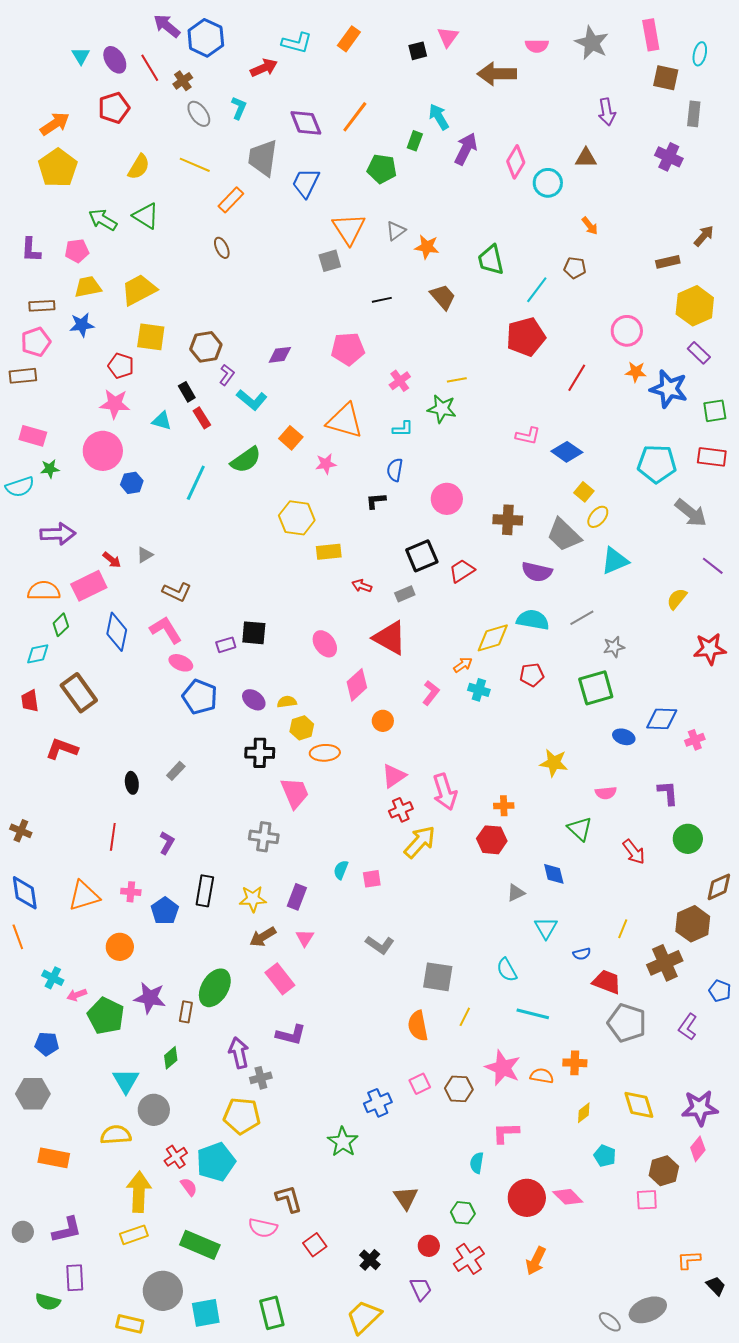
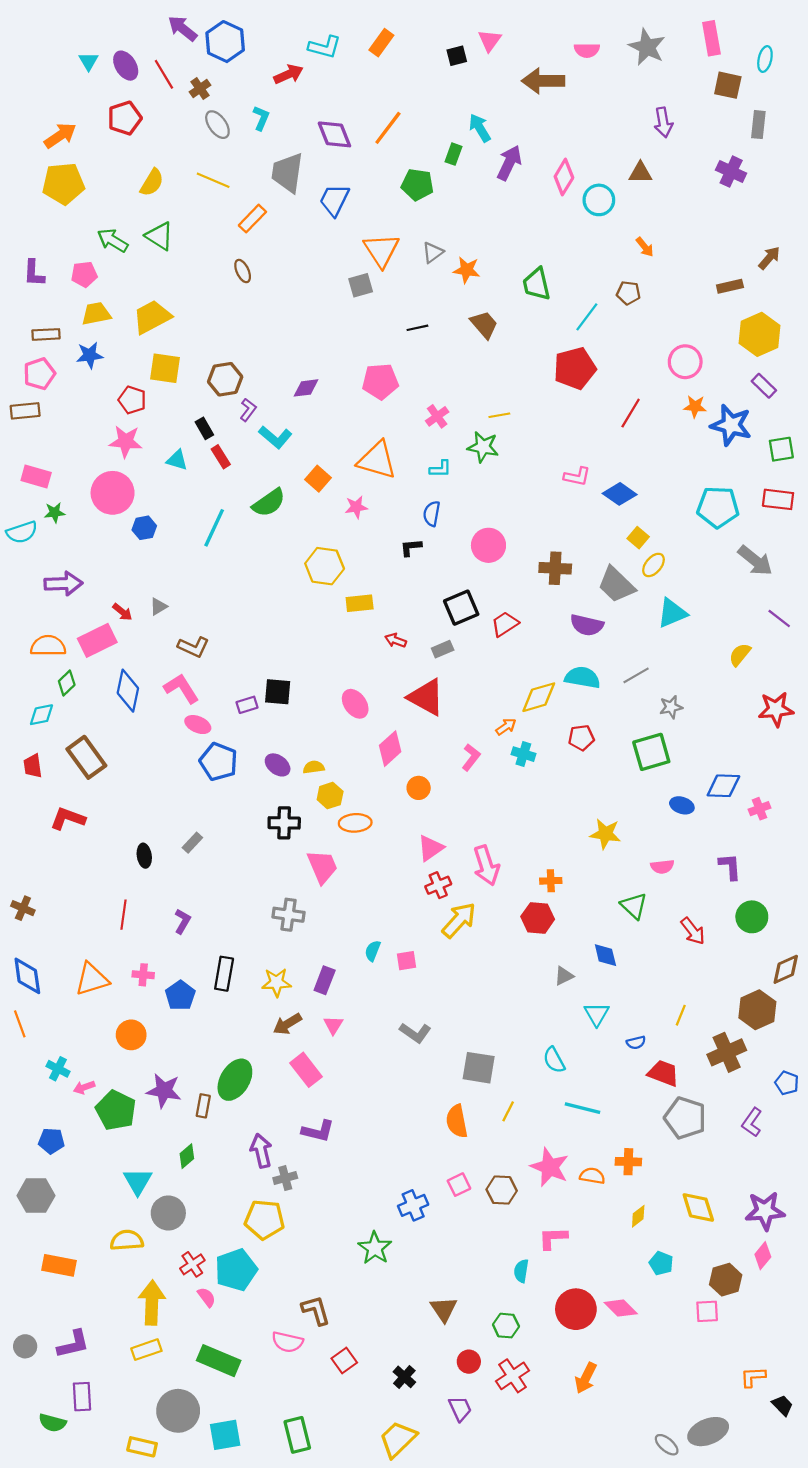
yellow pentagon: (58, 168) -> (63, 184), turned 30

